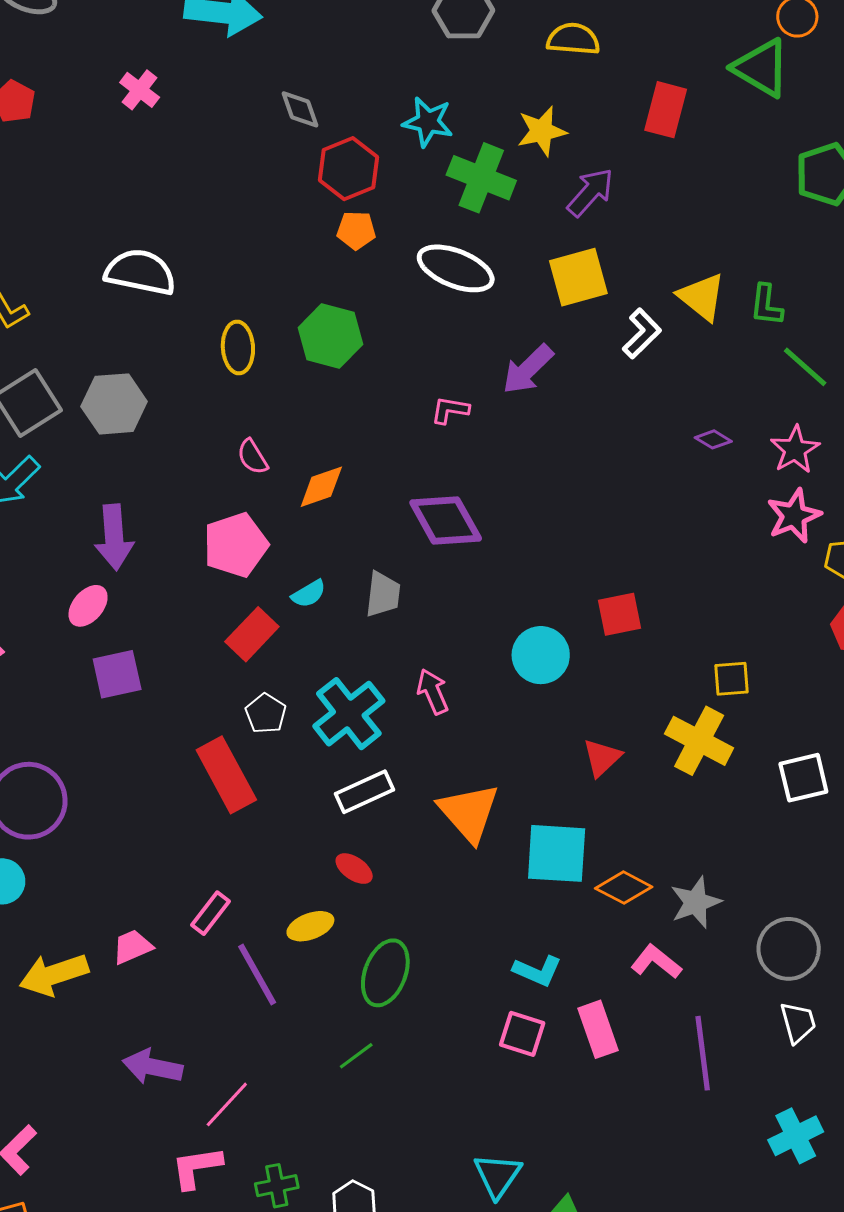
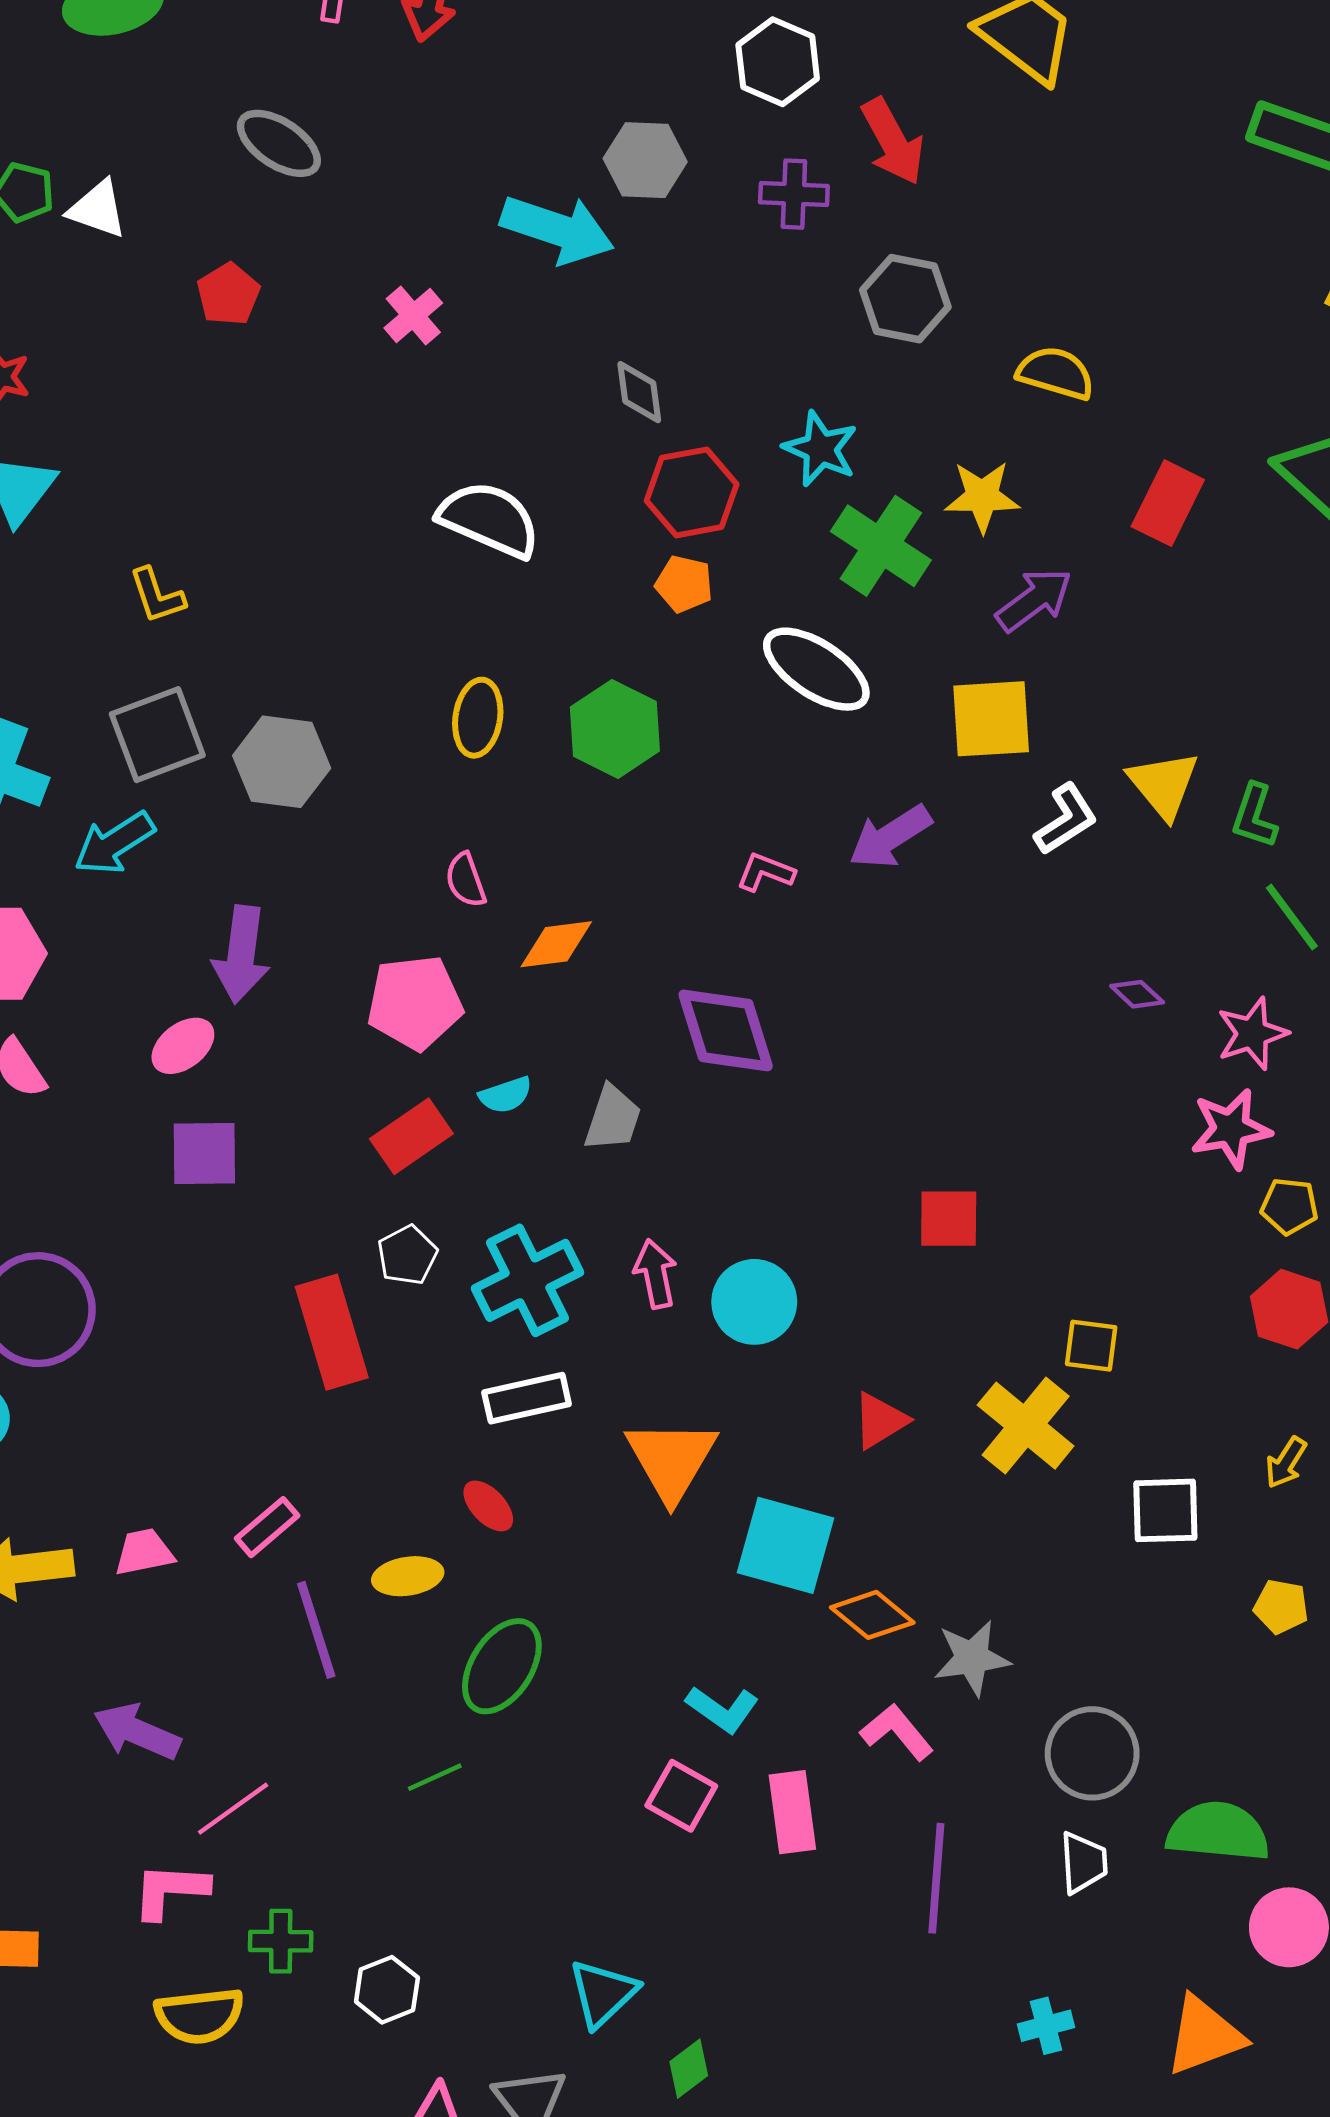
white semicircle: (140, 272) -> (489, 519), moved
cyan circle: (541, 655) -> (754, 1302), moved
cyan cross: (796, 1136) -> (1046, 2026), size x0.7

